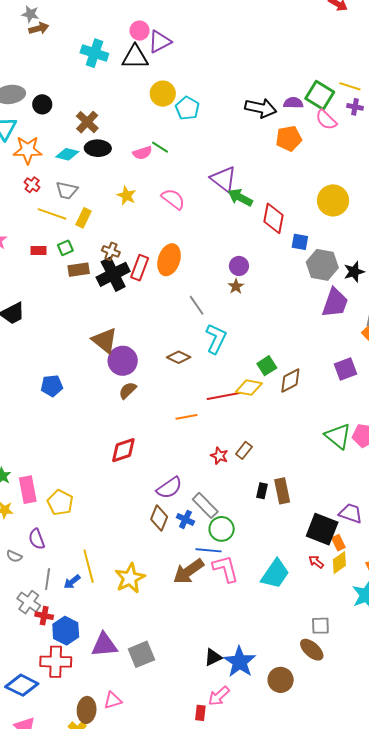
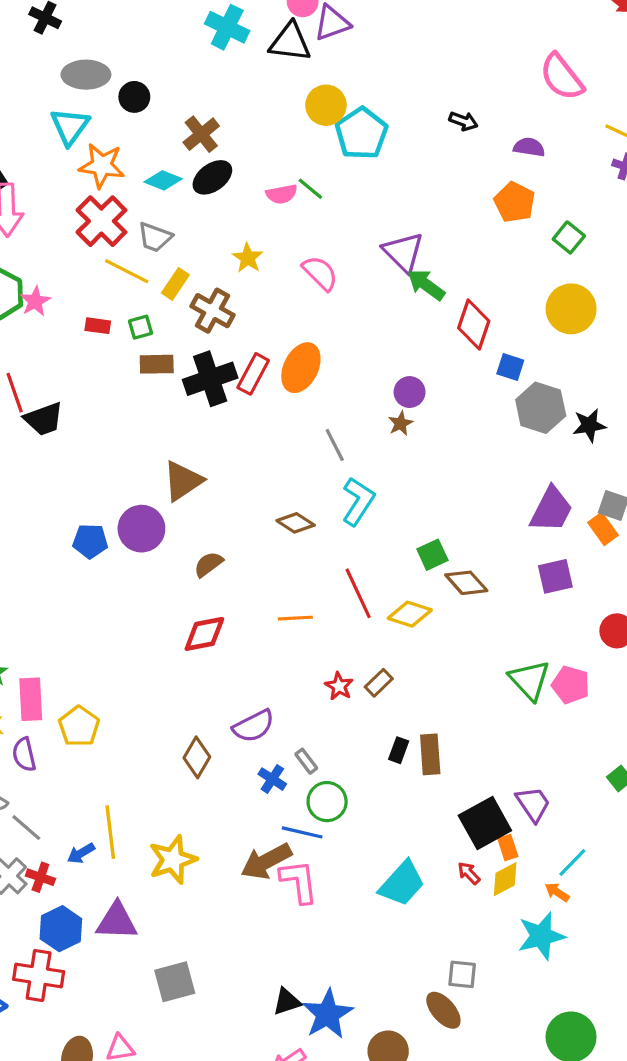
green square: (320, 95) -> (569, 237), moved, size x0.7
cyan pentagon: (187, 108) -> (361, 133), size x1.4
black arrow: (261, 108) -> (463, 121), moved, size x0.6
pink semicircle: (326, 120) -> (562, 77), moved, size x1.4
orange pentagon: (289, 138) -> (515, 202), turned 30
black ellipse: (98, 148) -> (212, 177), turned -45
red cross: (32, 185) -> (101, 221), size x2.0
brown cross: (111, 251) -> (213, 311), moved, size x1.5
purple trapezoid: (335, 303) -> (551, 510), moved
brown triangle: (105, 340) -> (183, 481), turned 40
purple circle: (123, 361) -> (141, 529), moved
brown diamond: (290, 380) -> (466, 583), turned 68
yellow diamond: (249, 388) -> (410, 614), moved
red line: (224, 396) -> (358, 593), turned 68
red diamond: (123, 450) -> (204, 634), moved
gray rectangle: (205, 505) -> (306, 761), size x0.6
purple trapezoid: (351, 513) -> (533, 804), turned 30
brown diamond: (159, 518) -> (197, 757), moved
black square: (322, 529) -> (485, 823), turned 32
purple semicircle: (37, 539) -> (24, 755), moved
pink L-shape: (225, 569) -> (299, 881), moved
gray line: (48, 579) -> (26, 828), moved, turned -65
red cross: (44, 616) -> (40, 877), moved
purple triangle: (104, 645) -> (117, 921), moved

